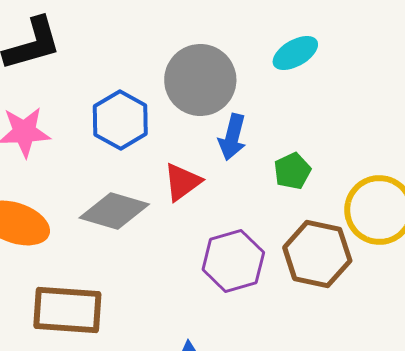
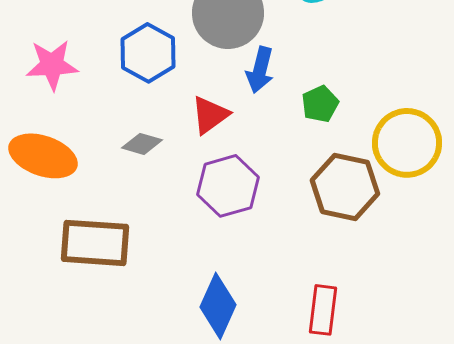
gray diamond: (114, 211) -> (142, 144), size x0.6
purple hexagon: (233, 261) -> (228, 186), moved

